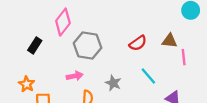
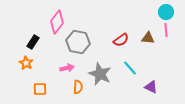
pink line: (184, 57) -> (166, 30), moved
gray star: (113, 83) -> (100, 74), size x1.6
orange star: (27, 84) -> (26, 63), moved

